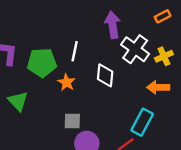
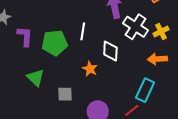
orange star: (66, 82) -> (90, 69), moved
gray square: (72, 121) -> (65, 94), moved

